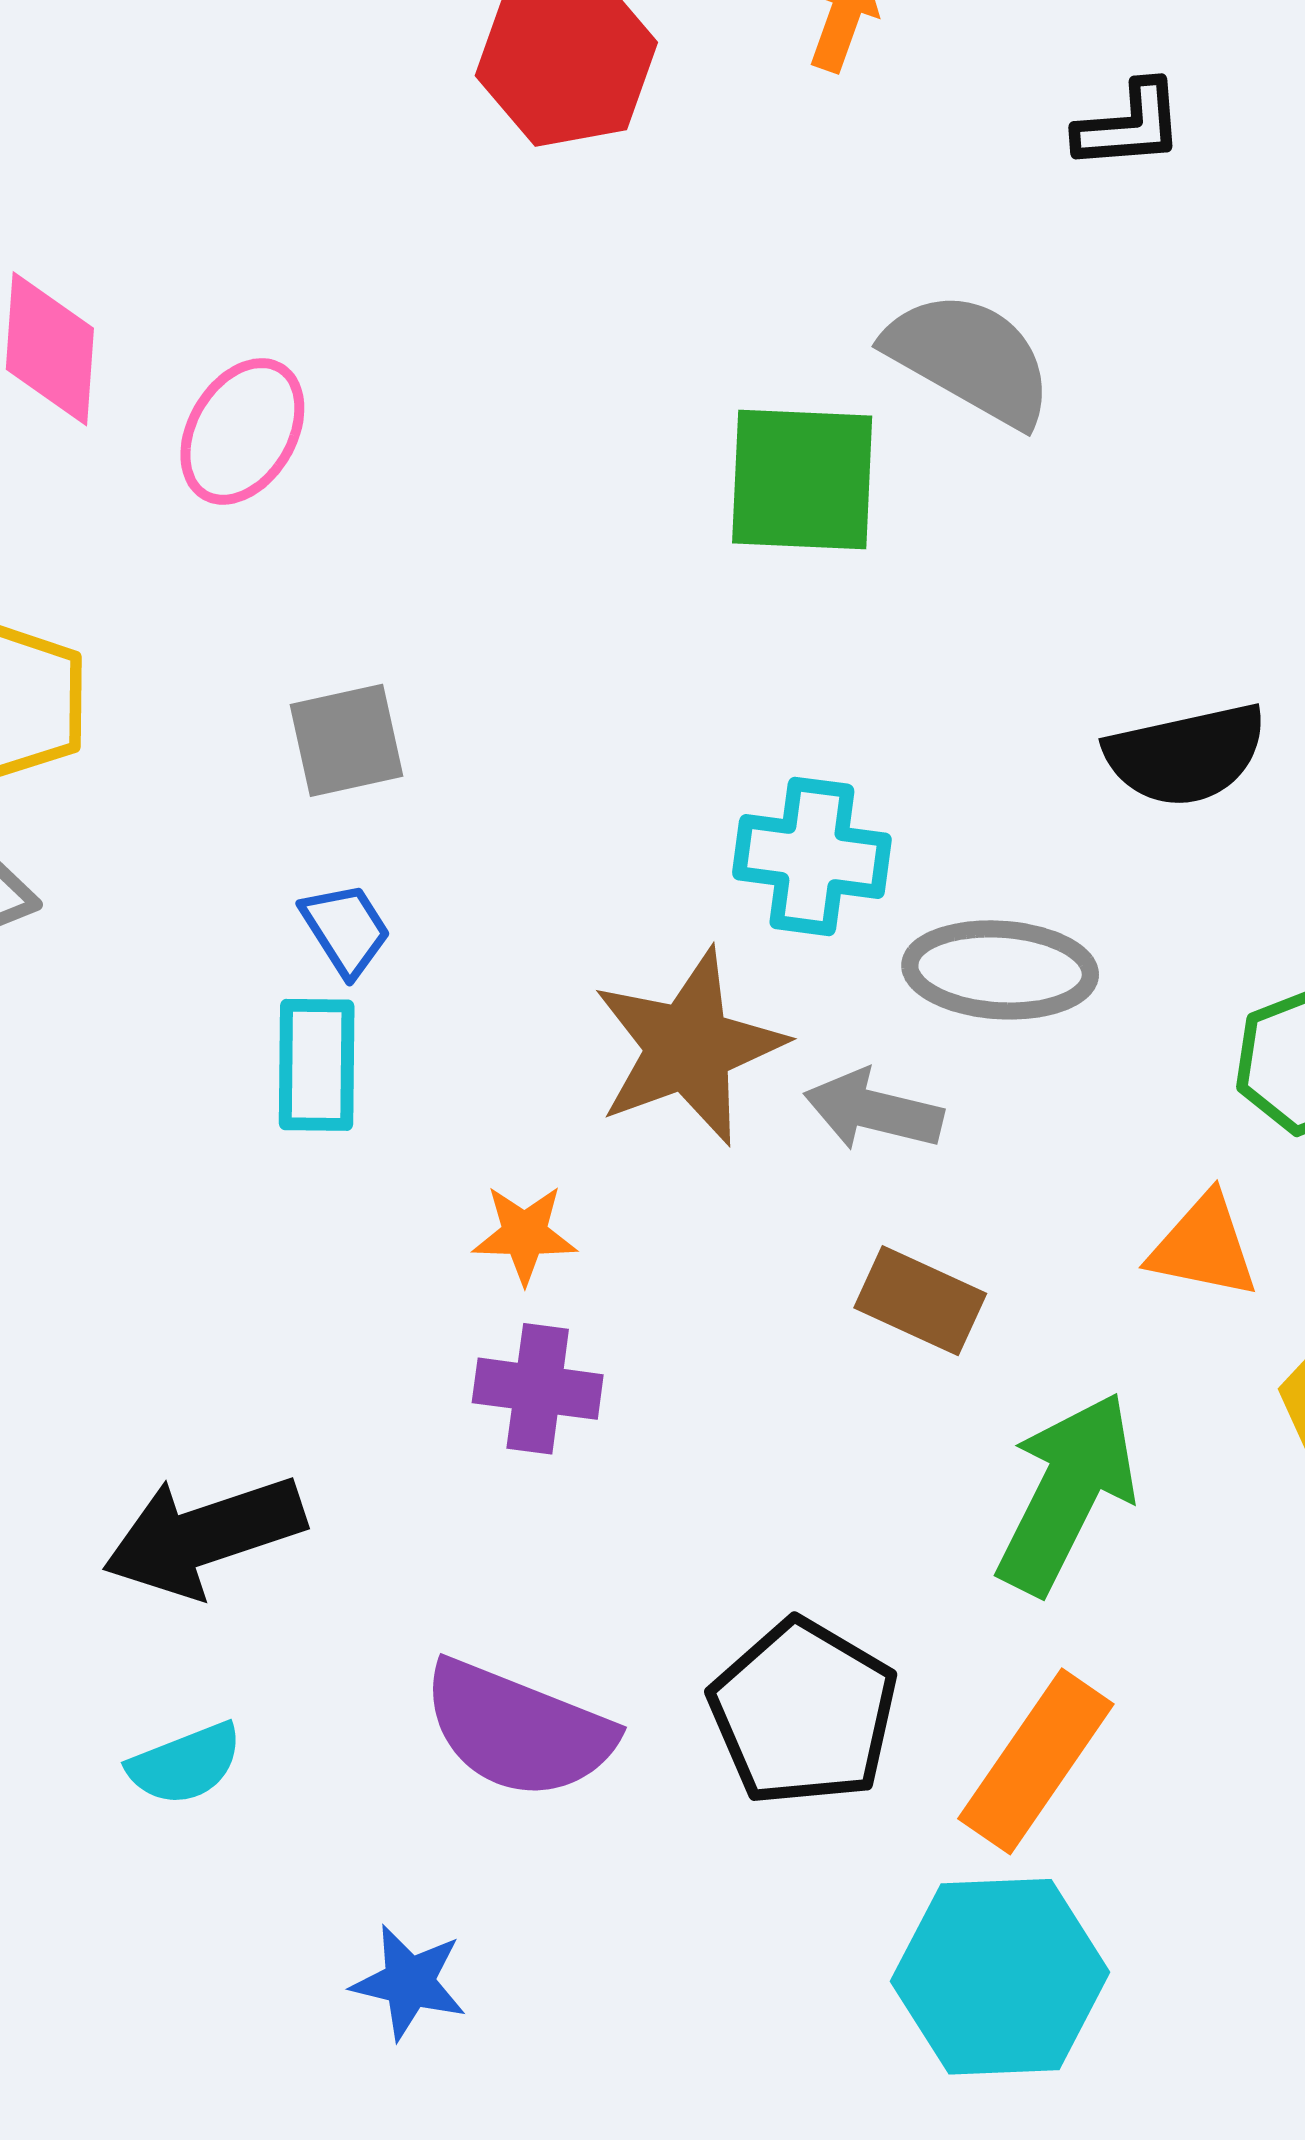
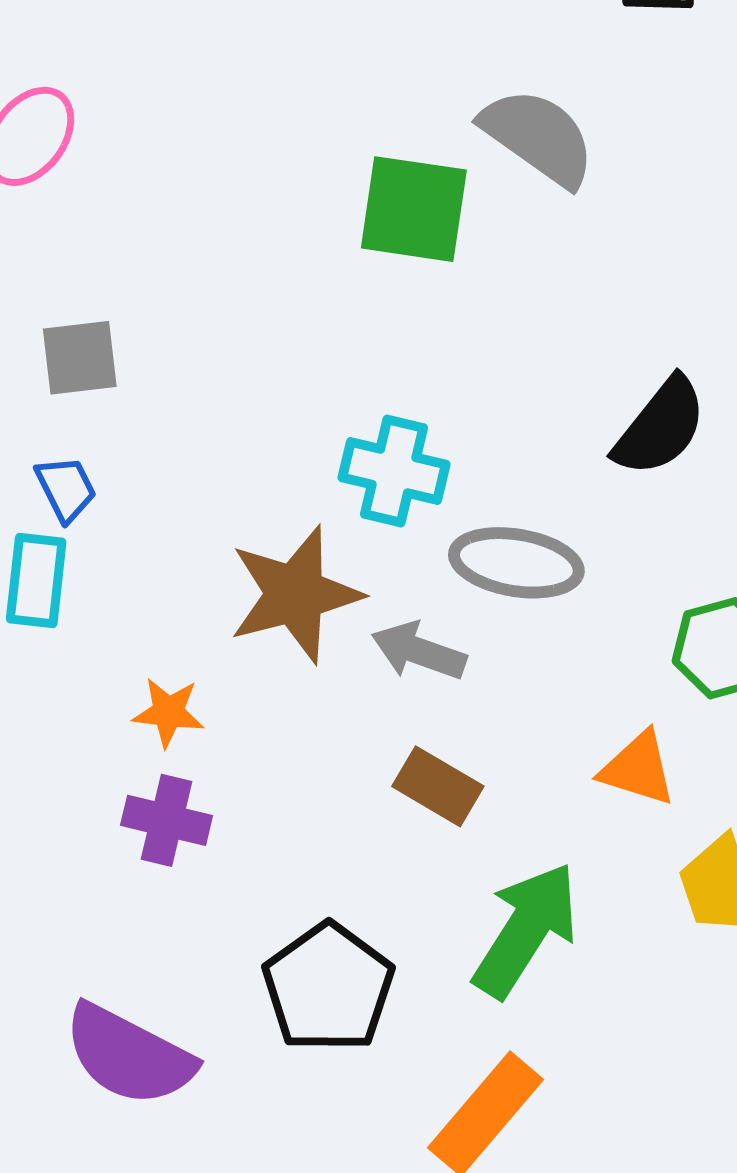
black semicircle: (1186, 755) -> (660, 427), turned -45
black pentagon: (803, 1713) -> (328, 988), moved

